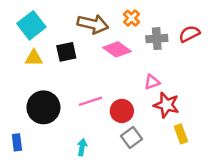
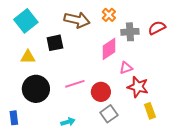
pink diamond: (117, 49) -> (109, 49), moved, turned -70
yellow triangle: (34, 58) -> (28, 57), moved
cyan arrow: (82, 147) -> (68, 122), turned 64

